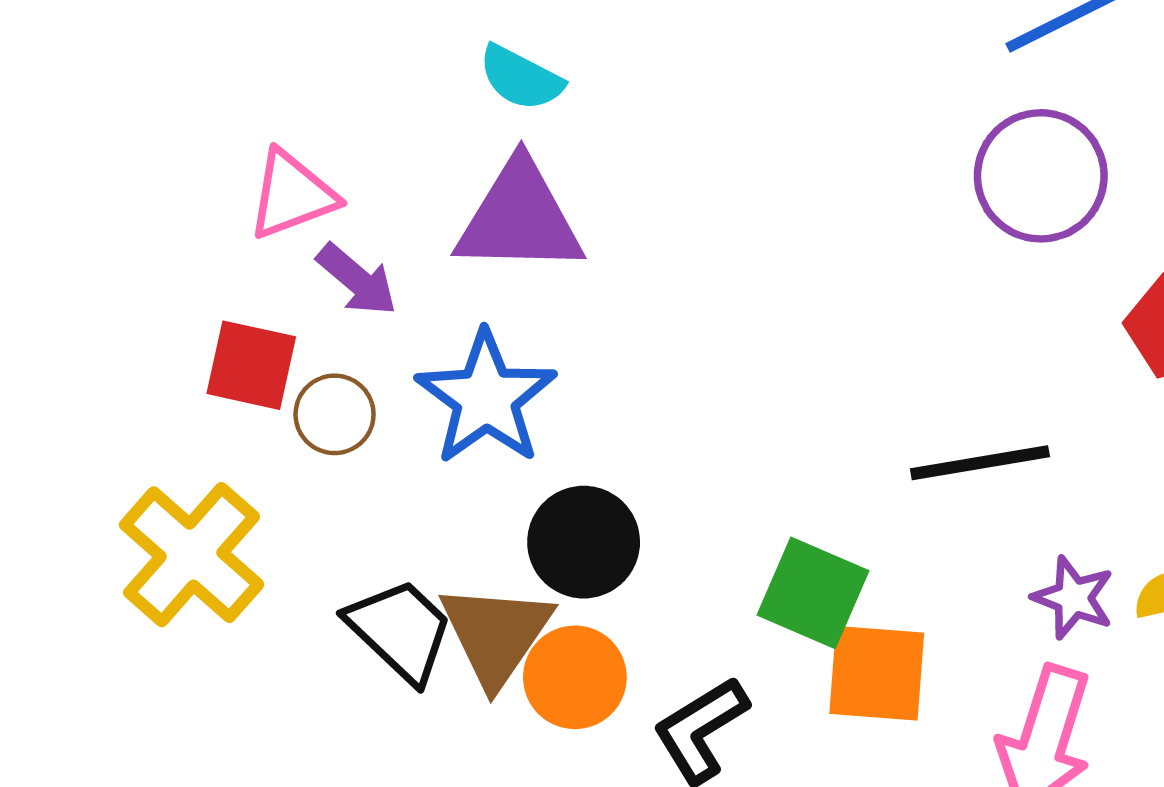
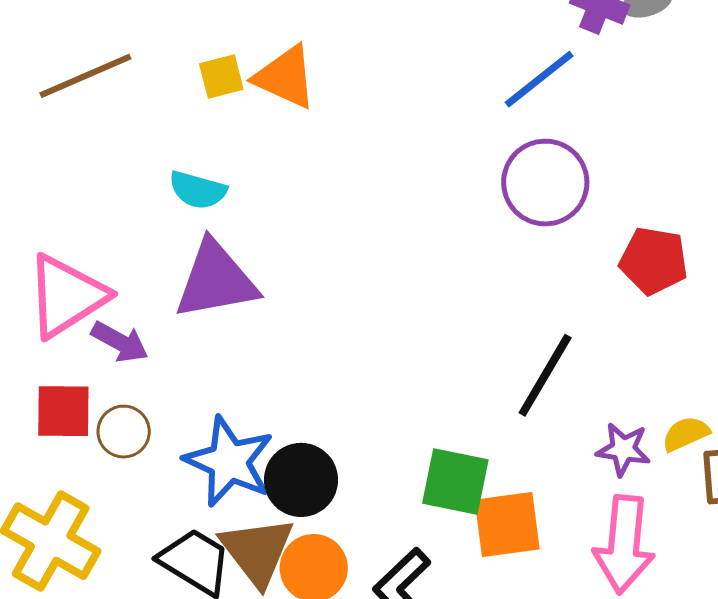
pink triangle: (292, 195) -> (66, 296), size x1.4
blue star: (486, 398) -> (229, 462), moved
black line: (980, 463) -> (545, 375), turned -38

